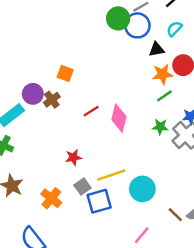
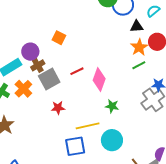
orange star: (163, 74) -> (139, 47), turned -30
brown cross: (52, 100) -> (38, 65), moved
green star: (160, 127) -> (112, 106), moved
gray square: (82, 186) -> (49, 79), moved, size x1.5
orange cross: (51, 198) -> (23, 89), moved

